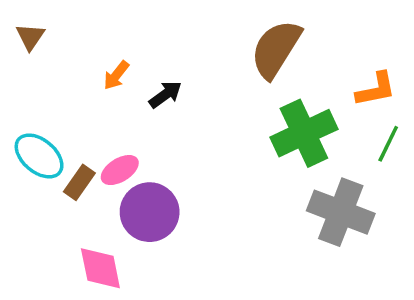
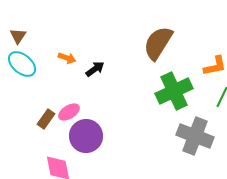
orange arrow: (116, 75) -> (67, 58), turned -108
cyan ellipse: (39, 156) -> (22, 64), moved

